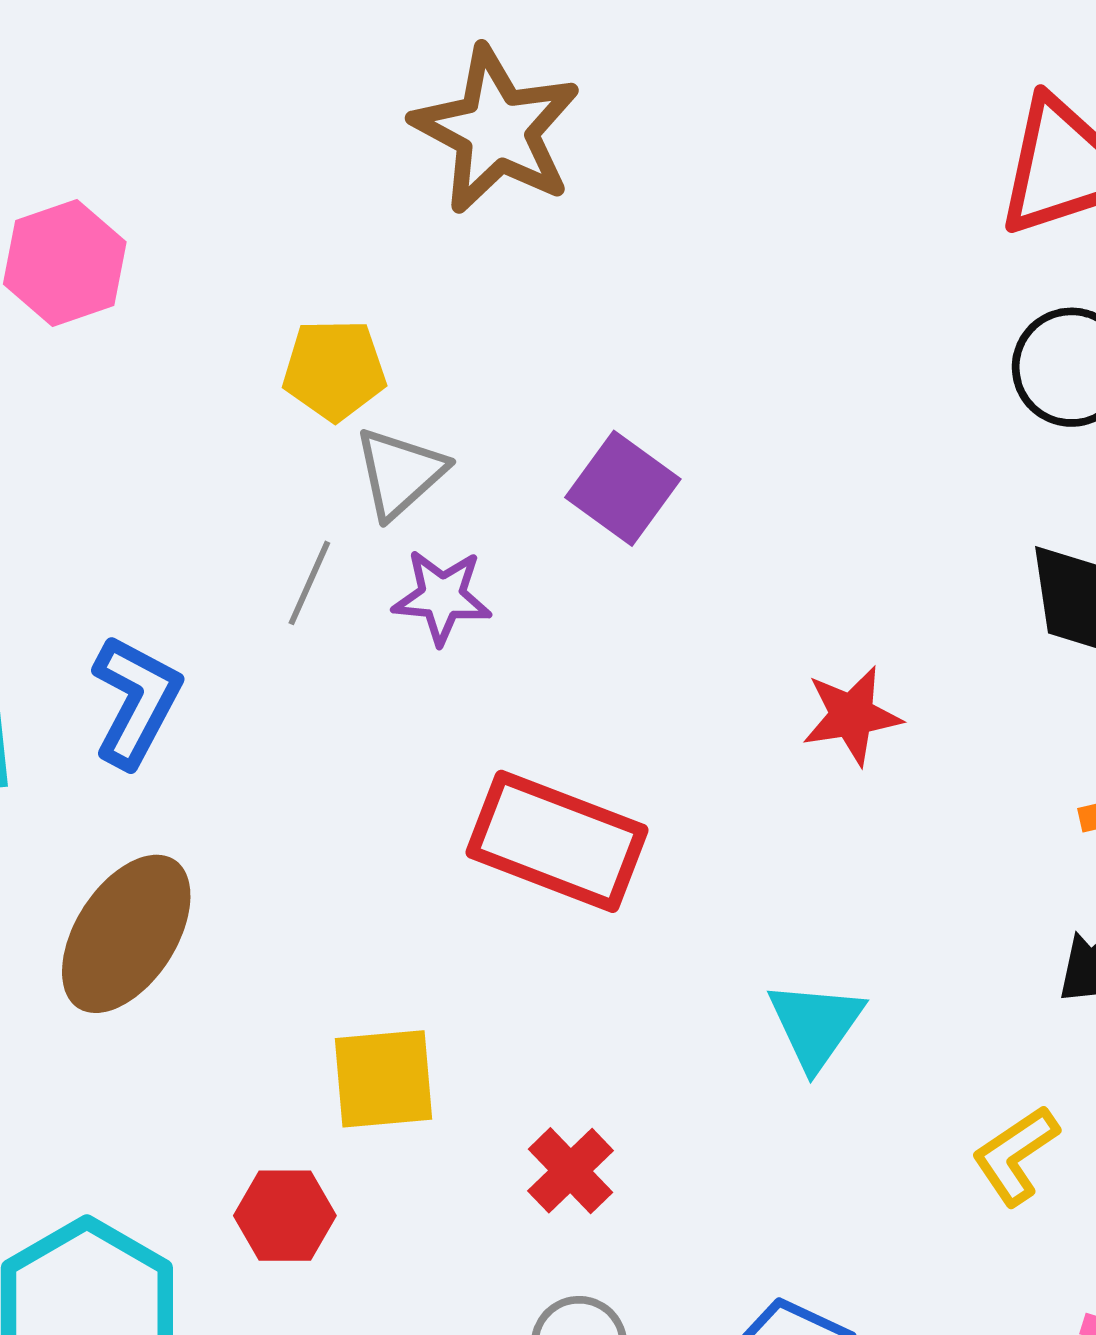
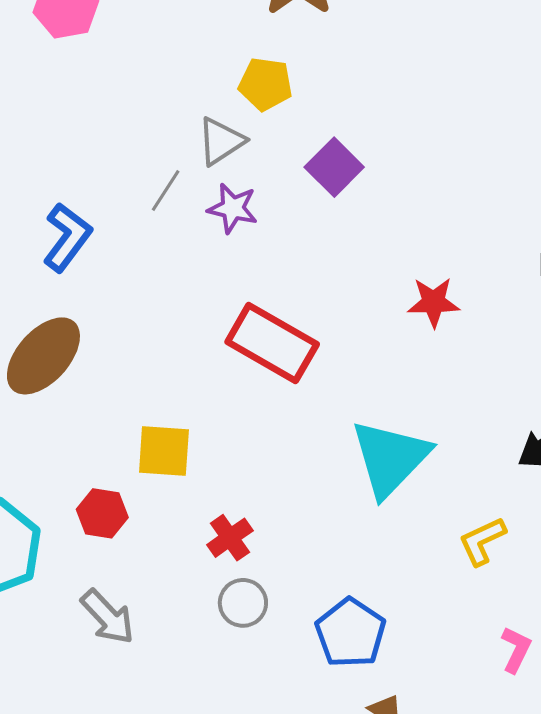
yellow pentagon: (334, 370) -> (266, 84), moved
cyan triangle: (816, 1025) -> (390, 458), size x1.6
red cross: (571, 1171) -> (230, 538), moved

